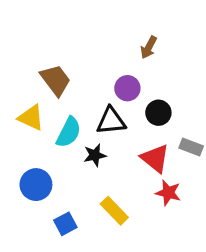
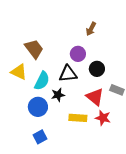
blue circle: (36, 185) -> (38, 107), moved
yellow rectangle: (114, 211) -> (78, 118), moved, turned -42

